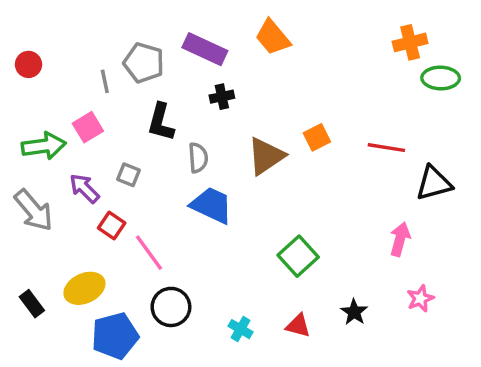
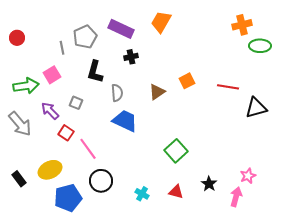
orange trapezoid: (273, 37) -> (161, 22), turned 70
gray pentagon: (144, 63) -> (85, 37), turned 30
brown triangle: (266, 156) -> (157, 92), size x0.7
pink arrow: (400, 239) -> (236, 197), moved

